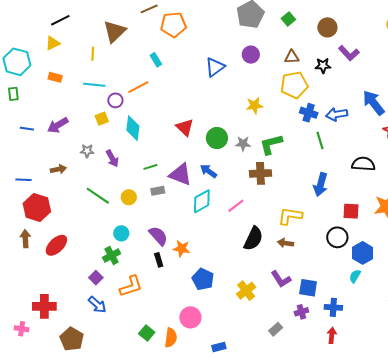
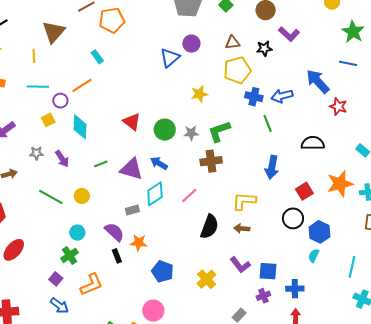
blue triangle: (215, 67) -> (170, 58), moved
gray rectangle: (158, 191) -> (132, 210), moved
red square: (351, 211) -> (304, 191), turned -30

